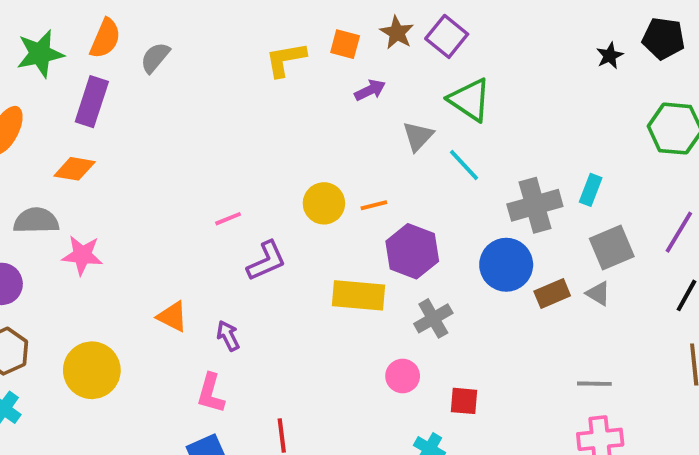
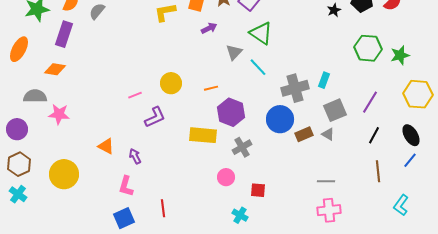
yellow circle: (324, 203) -> (171, 83), moved

